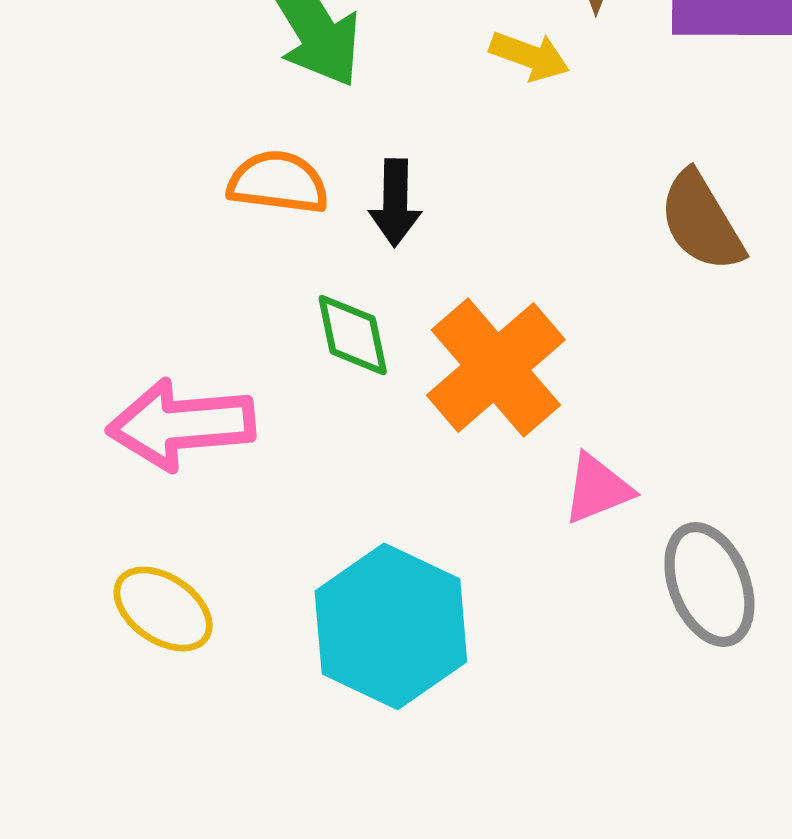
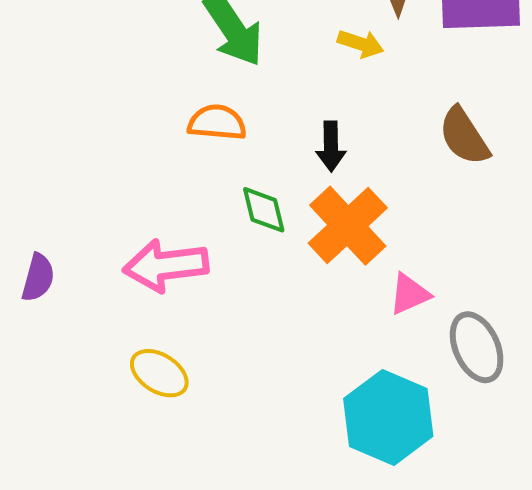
black arrow: (395, 203) -> (331, 146), moved
cyan hexagon: (391, 626) -> (388, 417), moved

